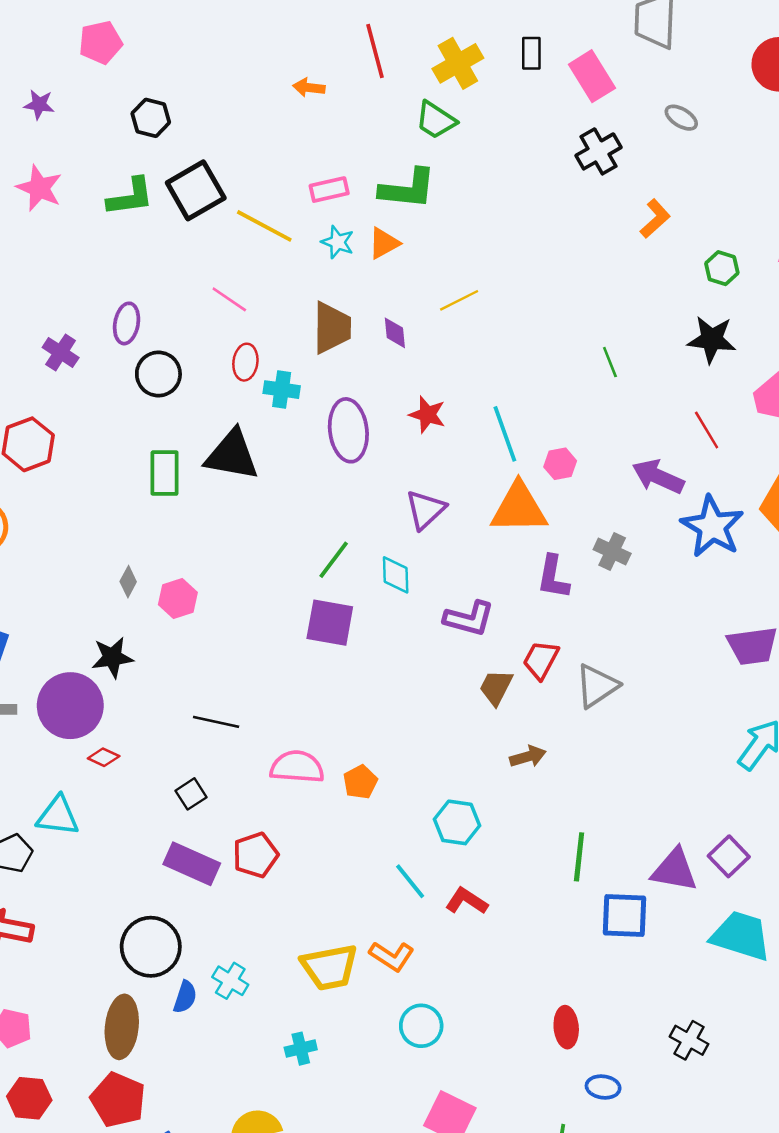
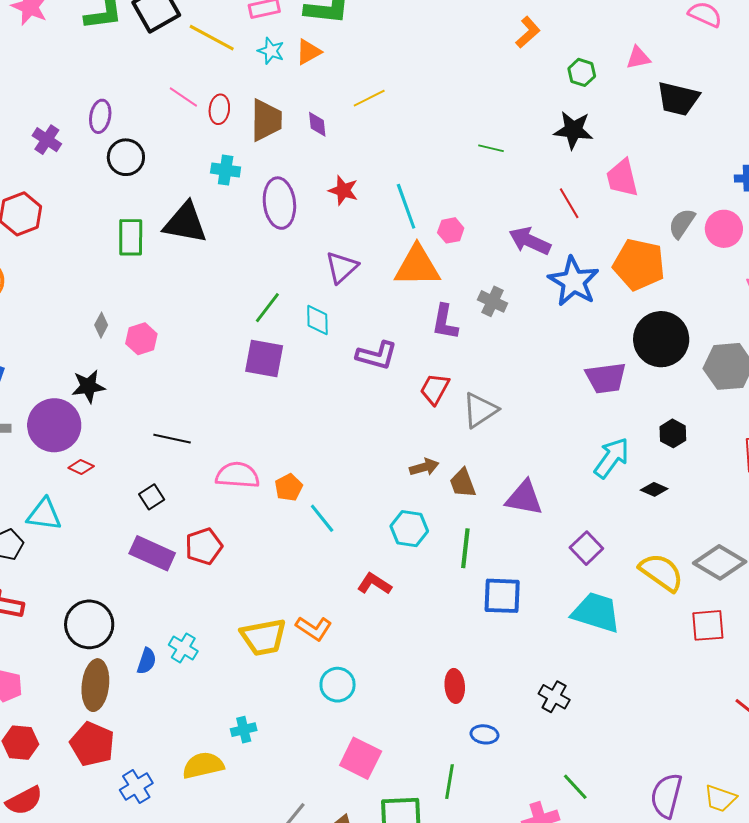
red ellipse: (245, 362) -> (219, 109), moved
green line: (610, 362) -> (491, 148), turned -55
brown trapezoid: (496, 687) -> (463, 483), moved, turned -48
cyan hexagon: (457, 822) -> (409, 529), moved
purple triangle: (674, 870) -> (524, 498), moved
cyan line: (410, 881) -> (322, 518), moved
black circle: (151, 947) -> (89, 624), moved
cyan cross: (301, 1049) -> (244, 730), moved

